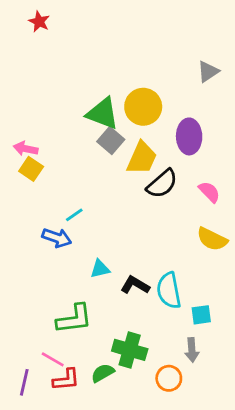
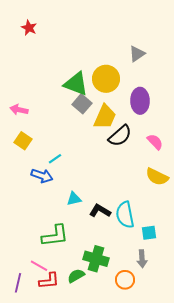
red star: (39, 22) -> (29, 28), moved
gray triangle: (208, 72) -> (137, 54), moved
yellow square: (31, 169) -> (23, 141), moved

